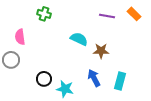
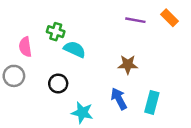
green cross: (44, 14) -> (56, 32), moved
cyan semicircle: (79, 39) -> (75, 49), moved
black circle: (44, 79) -> (58, 83), moved

